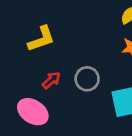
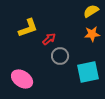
red arrow: (51, 80) -> (49, 39), moved

